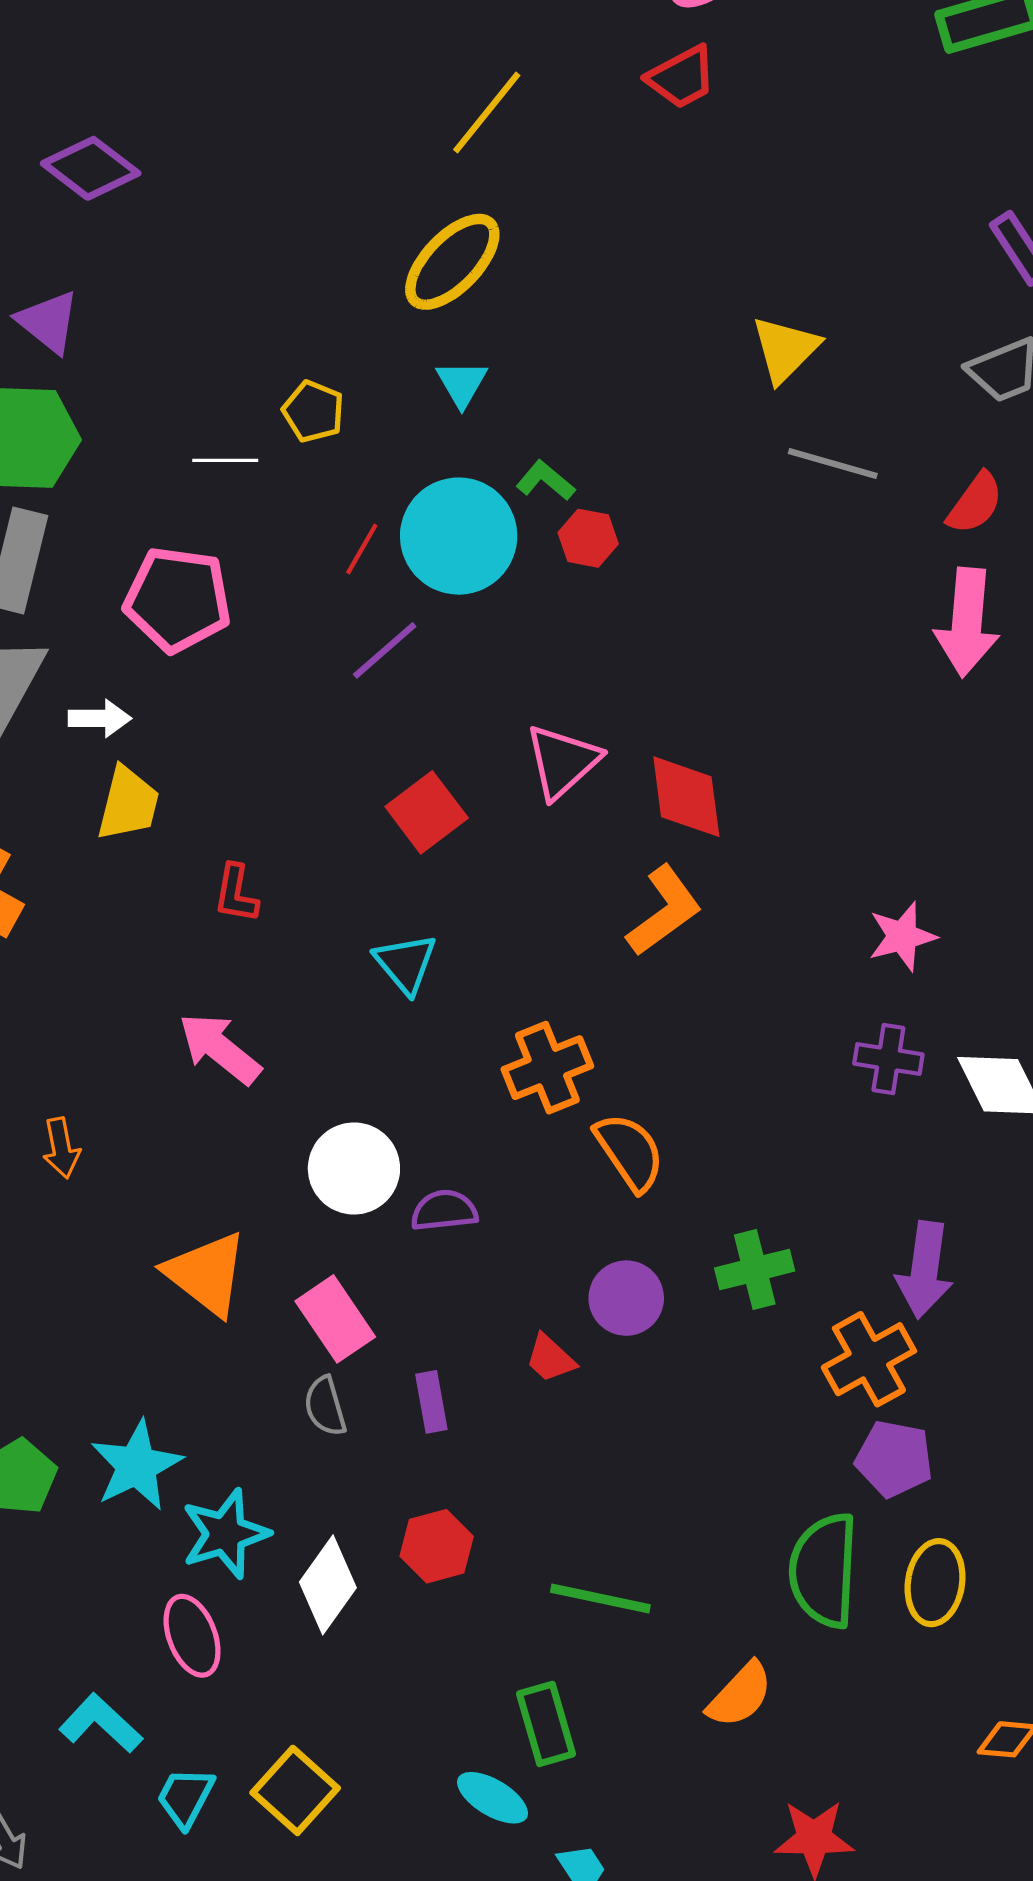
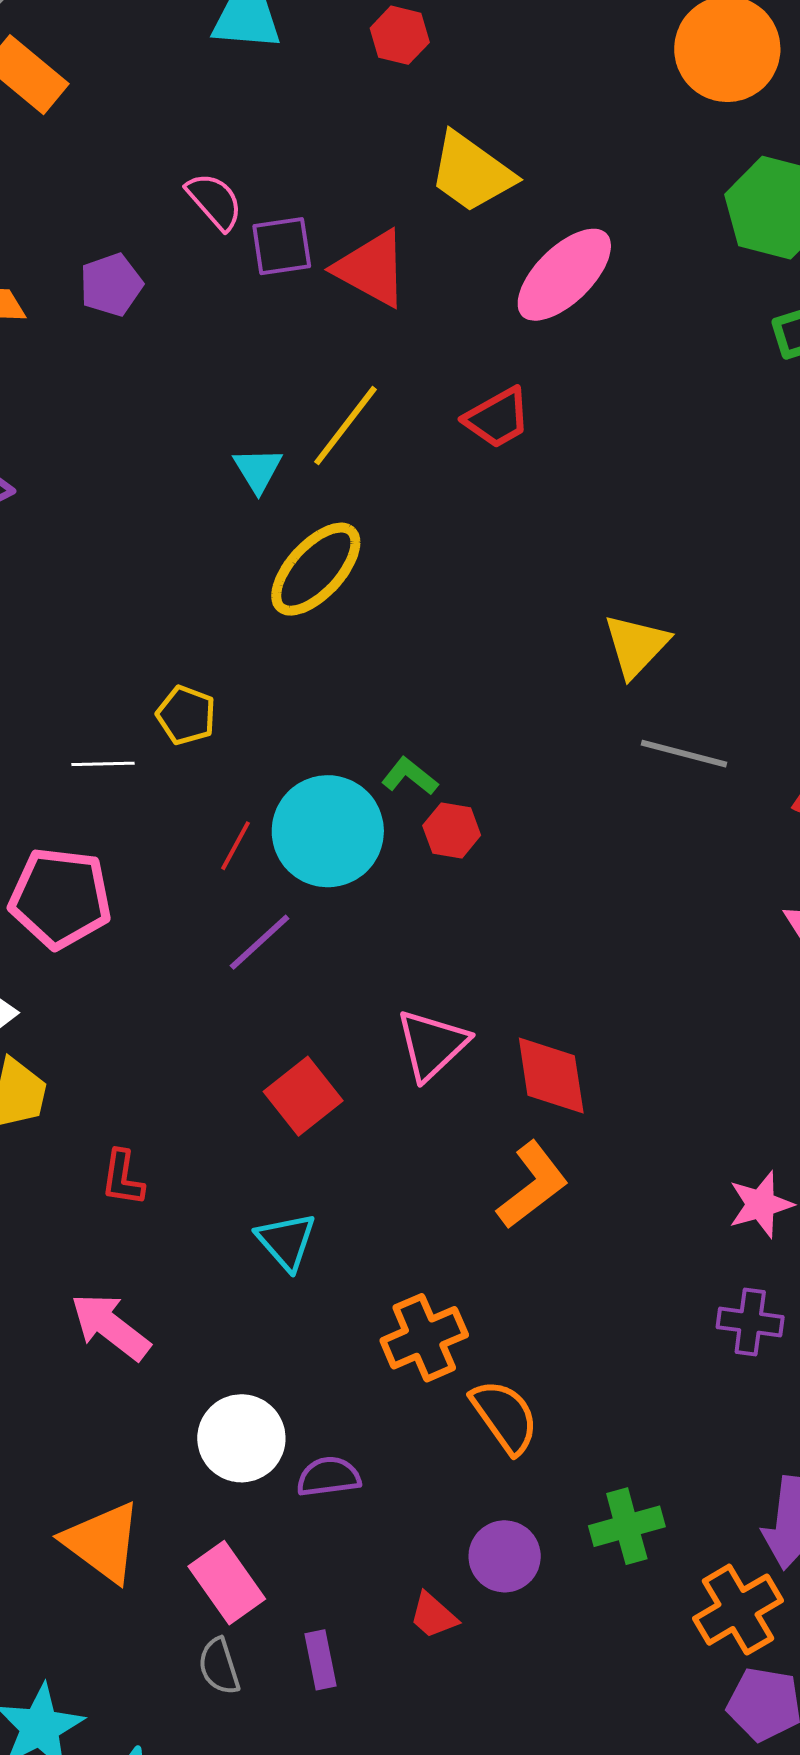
red trapezoid: (682, 77) -> (497, 418), moved
cyan triangle: (462, 383) -> (258, 470), moved

